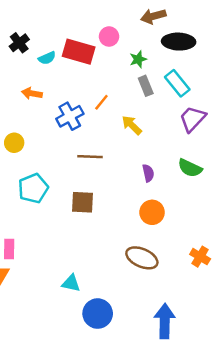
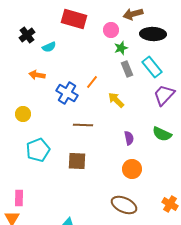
pink circle: (109, 37) -> (111, 30), moved
red rectangle: (79, 52) -> (74, 19), moved
blue cross: (70, 116) -> (67, 93), turned -30

